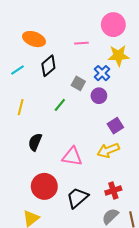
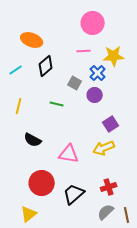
pink circle: (113, 25) -> (93, 23), moved
pink line: (81, 43) -> (84, 51), moved
green line: (60, 105) -> (57, 104), turned 64
black semicircle: (35, 142) -> (33, 140), turned -84

